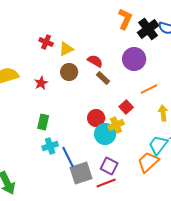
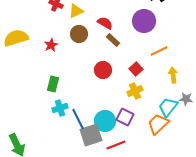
red circle: (96, 118) -> (103, 70), moved
yellow cross: (116, 125) -> (135, 91), moved
cyan circle: (105, 134) -> (105, 121), moved
purple square: (109, 166) -> (125, 117), moved

